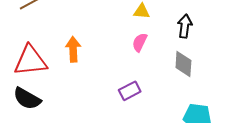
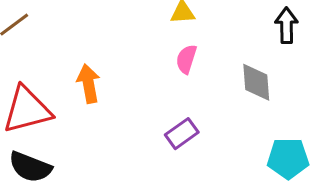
black arrow: (185, 26) -> (286, 25), moved

